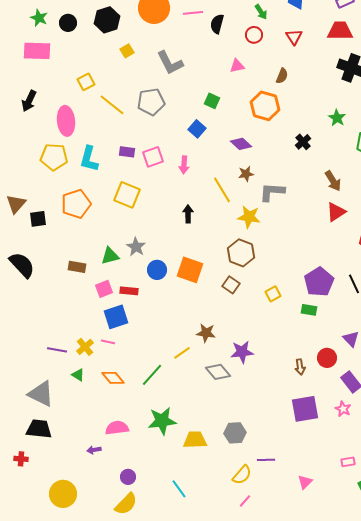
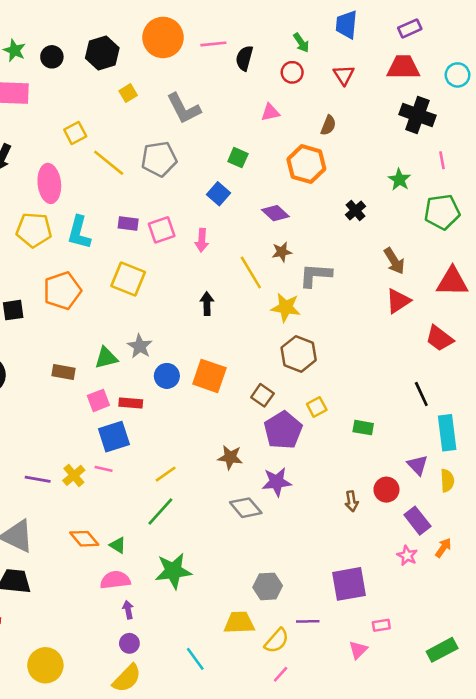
brown hexagon: (241, 253) -> (299, 354), moved
purple pentagon: (319, 282) -> (283, 430), moved
yellow line: (182, 353) -> (166, 474), moved
green triangle: (78, 375) -> (118, 545), moved
orange diamond: (113, 378) -> (84, 539), moved
purple square: (305, 409) -> (349, 584), moved
yellow trapezoid: (195, 440) -> (239, 623), moved
purple arrow: (94, 450) -> (128, 610), moved, turned 88
pink rectangle: (348, 462) -> (381, 625), moved

